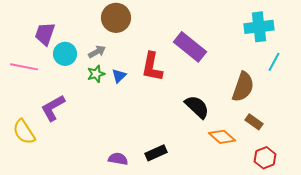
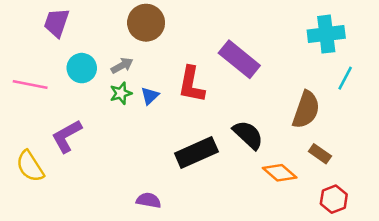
purple trapezoid: (45, 34) -> (57, 23), moved
black rectangle: (156, 153) -> (196, 152), moved, size x1.5

